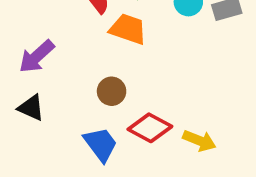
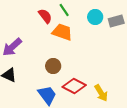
yellow arrow: (199, 141) -> (101, 93), turned 36

